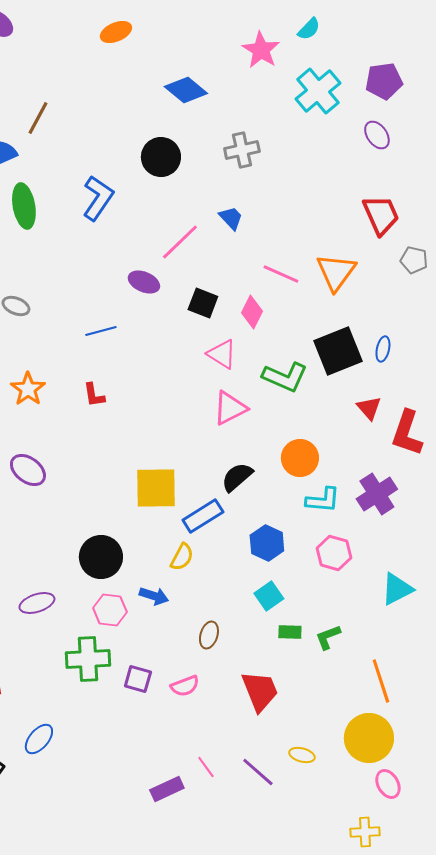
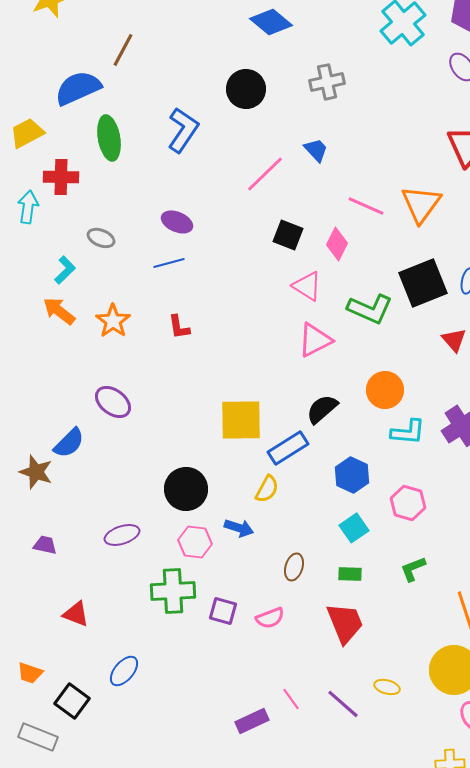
purple ellipse: (144, 282) -> (177, 222), moved
blue line: (101, 331) -> (169, 263), moved
pink hexagon: (334, 553) -> (408, 503), moved
green rectangle: (290, 632) -> (350, 574), moved

